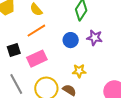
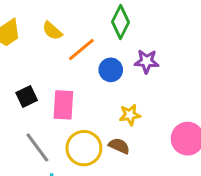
orange line: (36, 31) -> (81, 50), moved
pink rectangle: (37, 59) -> (63, 105), turned -54

